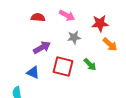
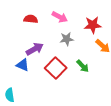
red square: (63, 66) -> (56, 68), turned 30
blue triangle: (33, 72) -> (23, 65), moved

